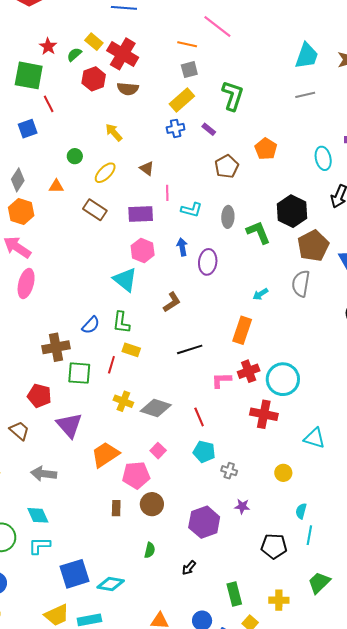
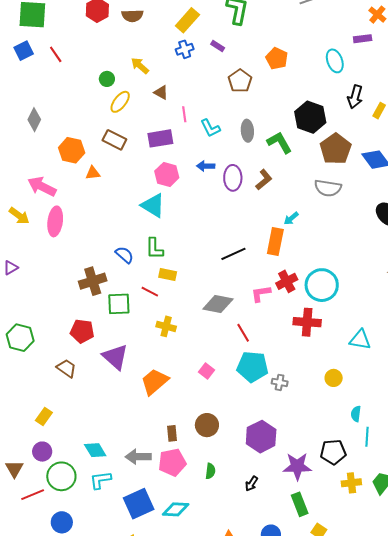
red line: (49, 104) -> (56, 54), moved
blue square: (28, 129) -> (24, 51), moved
yellow arrow: (114, 132) -> (140, 66), moved
green circle: (75, 156) -> (107, 79), moved
orange triangle: (56, 186) -> (93, 173), moved
cyan L-shape: (191, 210) -> (210, 128), turned 55
orange hexagon: (21, 211) -> (72, 150), moved
blue arrow: (182, 247) -> (206, 166), turned -72
gray semicircle: (301, 284) -> (328, 188), turned -84
cyan arrow: (260, 294) -> (291, 218), moved
brown L-shape: (172, 302) -> (264, 180), moved
blue semicircle: (91, 325) -> (124, 255), turned -84
black line: (190, 349) -> (233, 254), moved
red line: (111, 365) -> (150, 292), turned -72
gray diamond: (156, 408) -> (218, 304), moved
cyan pentagon: (204, 452) -> (252, 367), size x1.4
gray arrow: (44, 474) -> (138, 457), moved
pink pentagon: (136, 475) -> (172, 462), moved
purple star: (242, 506) -> (297, 466), moved, size x1.8
yellow cross: (279, 600) -> (351, 483), moved

